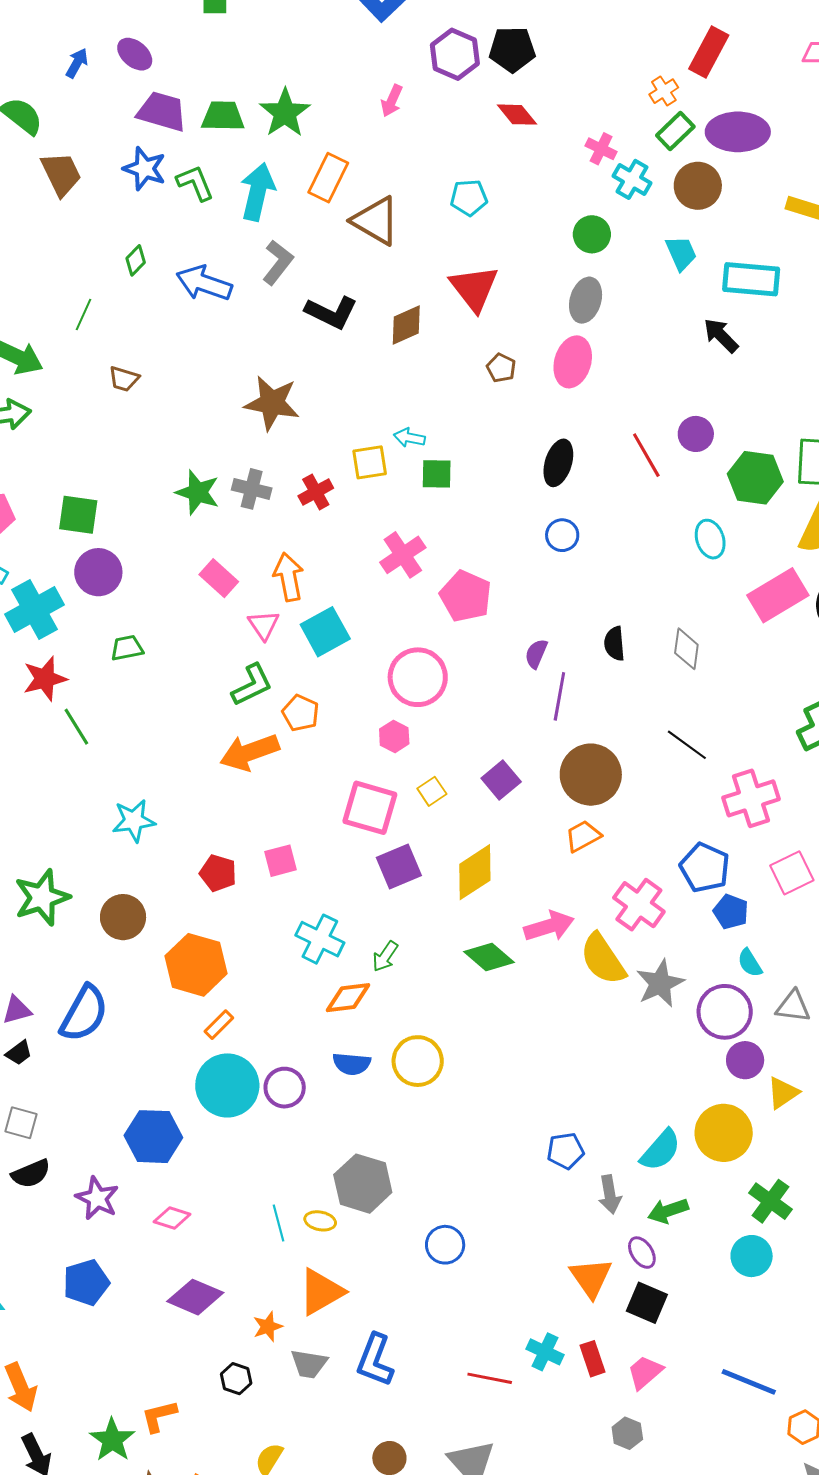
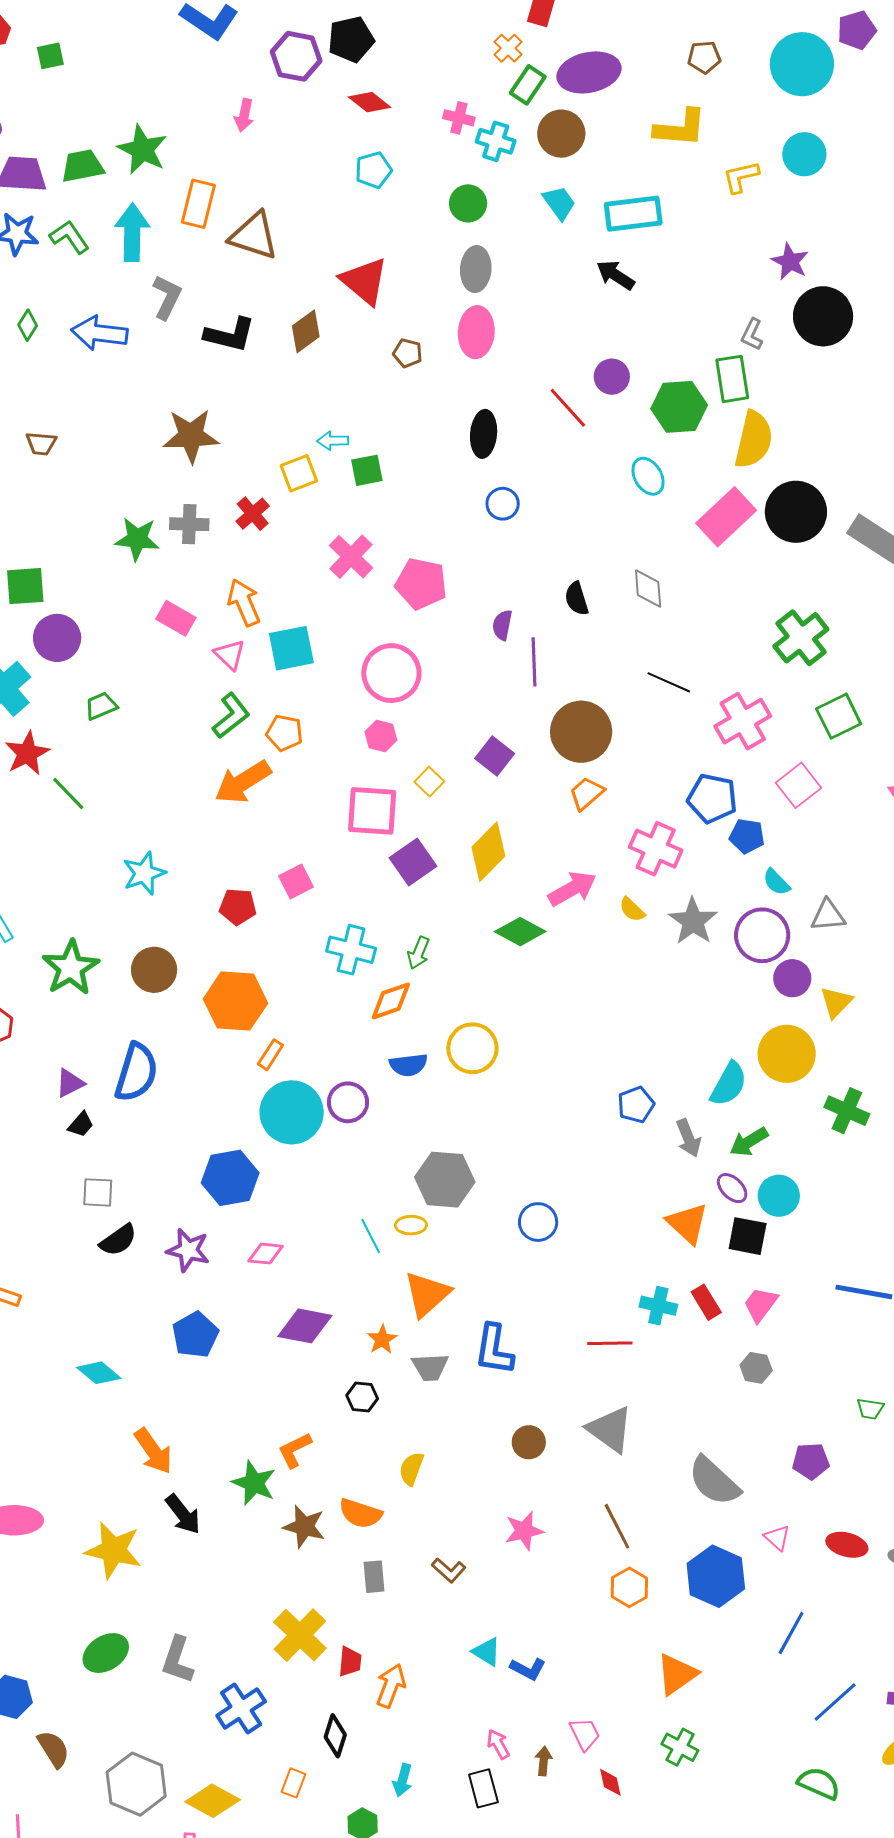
cyan pentagon: (469, 198) -> (373, 170), moved
cyan square: (325, 632) -> (291, 648), turned 30
yellow semicircle: (603, 959) -> (632, 910), size x0.5
cyan circle: (752, 1256) -> (779, 1196), moved

